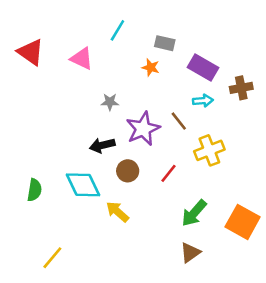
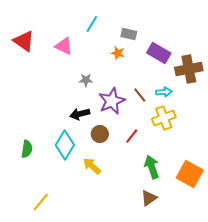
brown cross: (241, 88) -> (189, 69), size x1.5
cyan arrow: (203, 101) -> (164, 92), moved
cyan diamond: (83, 185) -> (65, 145), turned 56
green arrow: (194, 213) -> (152, 167), turned 120

